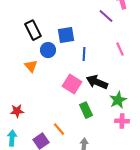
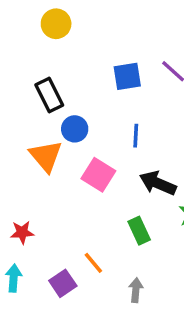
blue square: (66, 35) -> (127, 76), moved
orange triangle: (31, 66) -> (46, 156), size x1.5
pink square: (72, 84) -> (98, 175), moved

